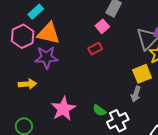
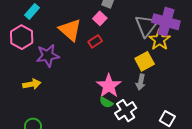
orange triangle: (49, 33) -> (70, 30), moved, turned 35
pink star: (63, 109) -> (109, 86), moved

